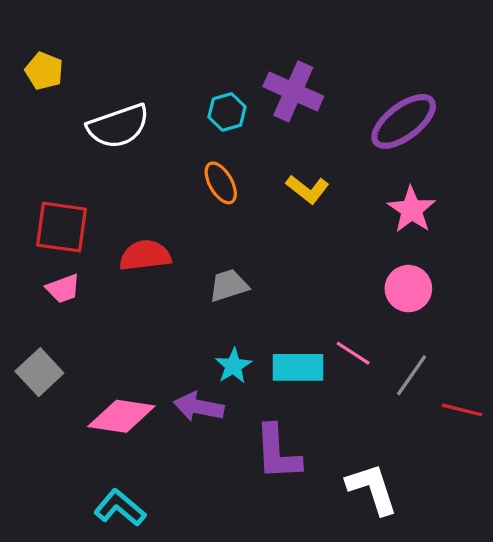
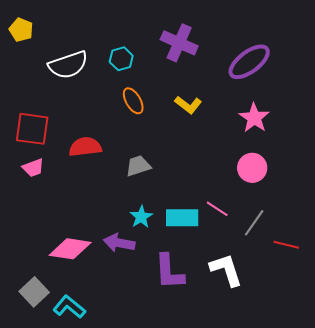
cyan hexagon: (227, 112) -> (121, 59), moved
gray square: (39, 372) -> (34, 292), moved
white L-shape: (372, 489) -> (226, 270), moved

